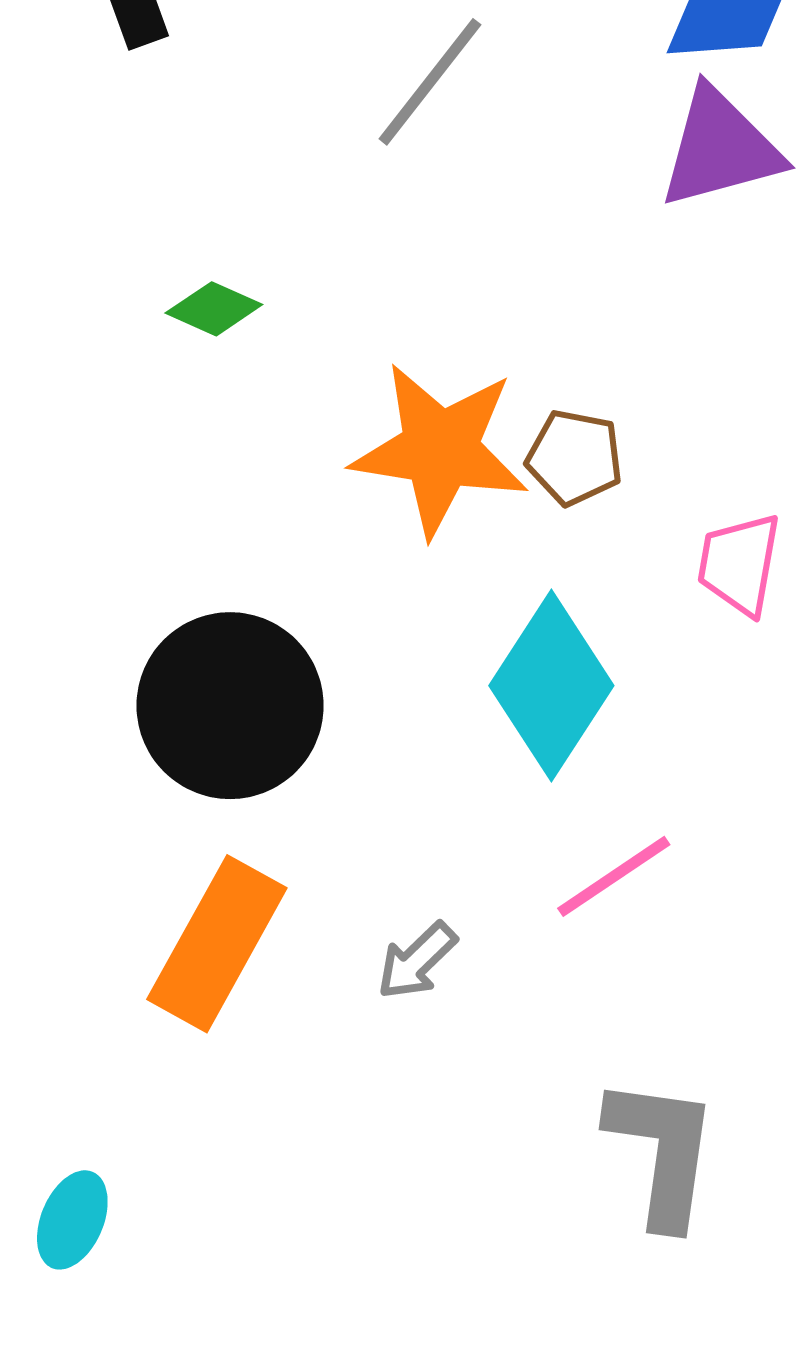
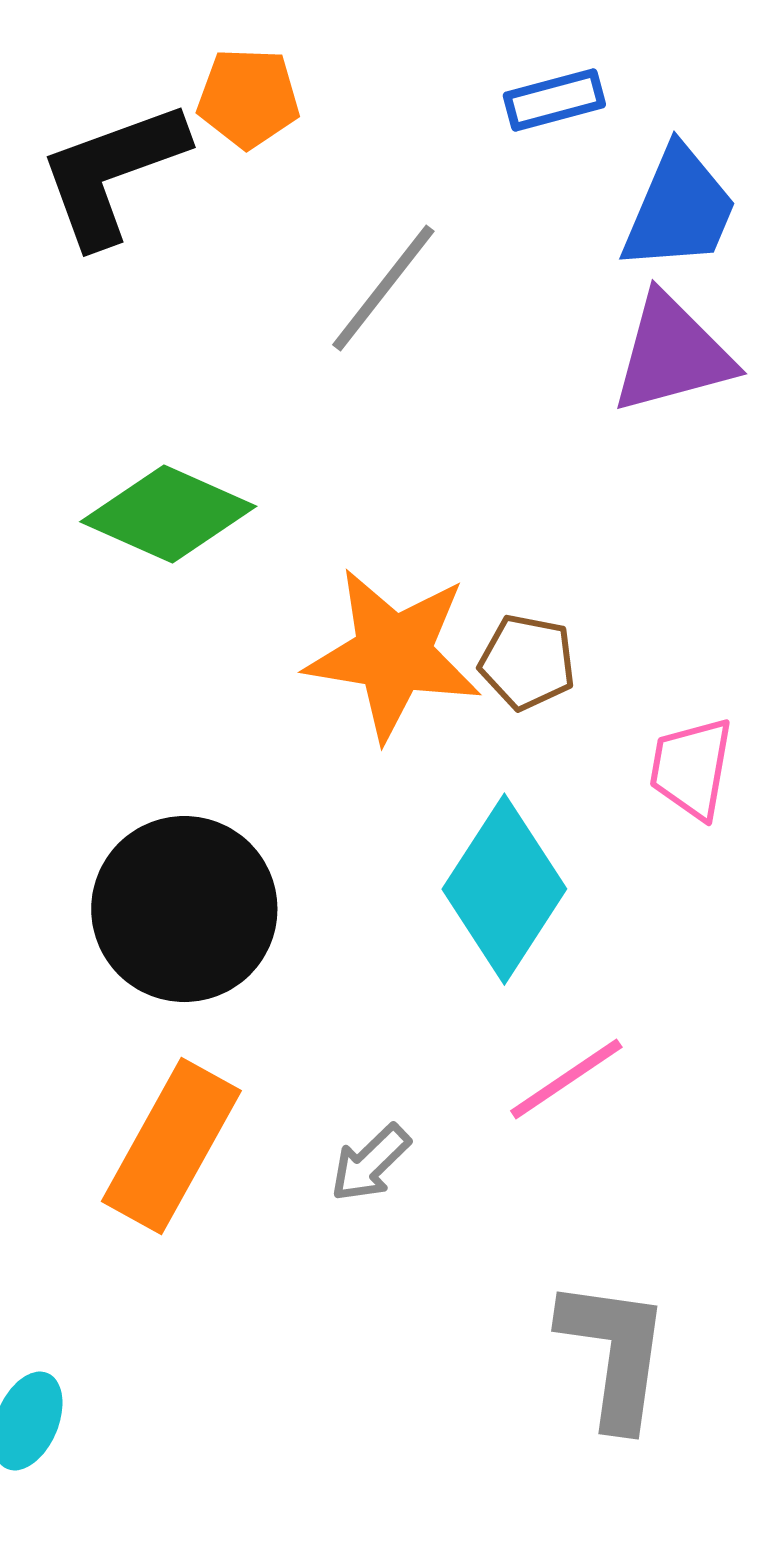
green diamond: (214, 309) -> (168, 514), size x1.8

